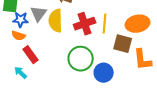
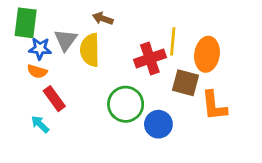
red cross: (85, 24) -> (150, 59), moved
yellow line: (105, 24) -> (173, 41), moved
orange ellipse: (138, 24) -> (207, 54), turned -70

